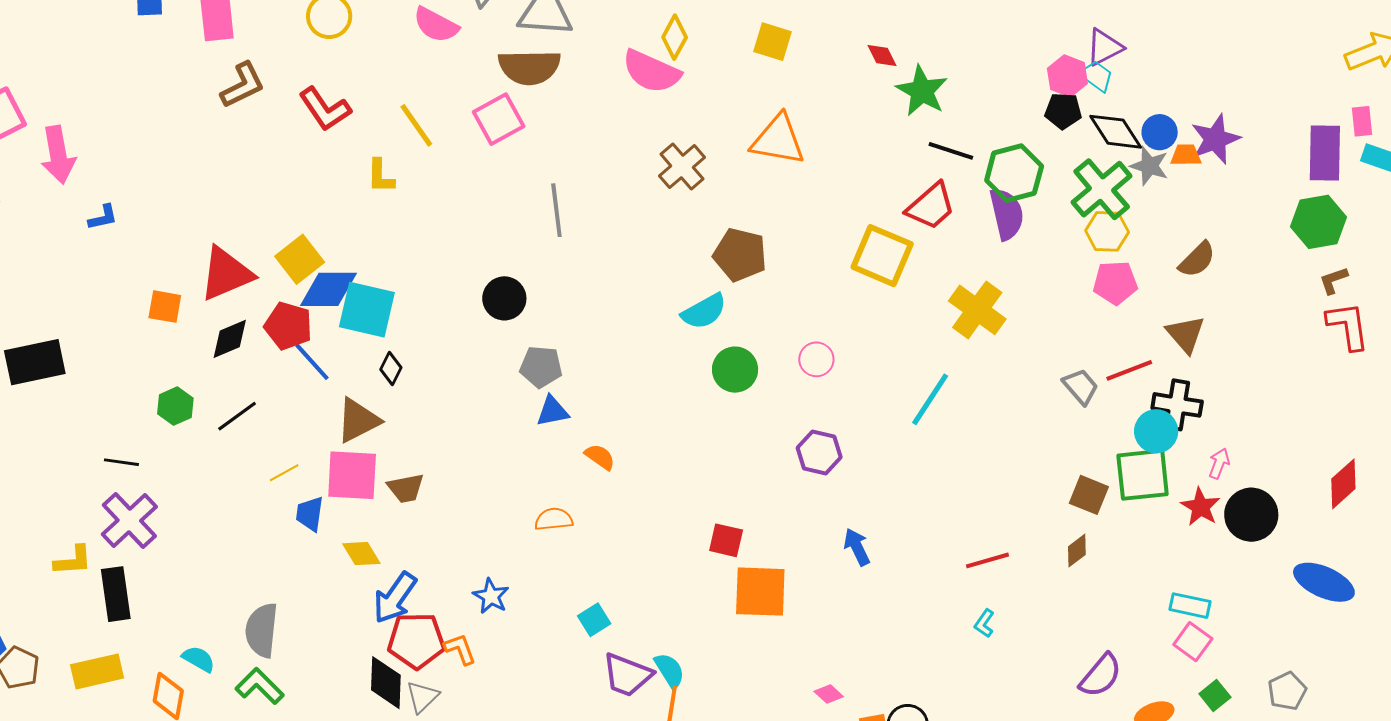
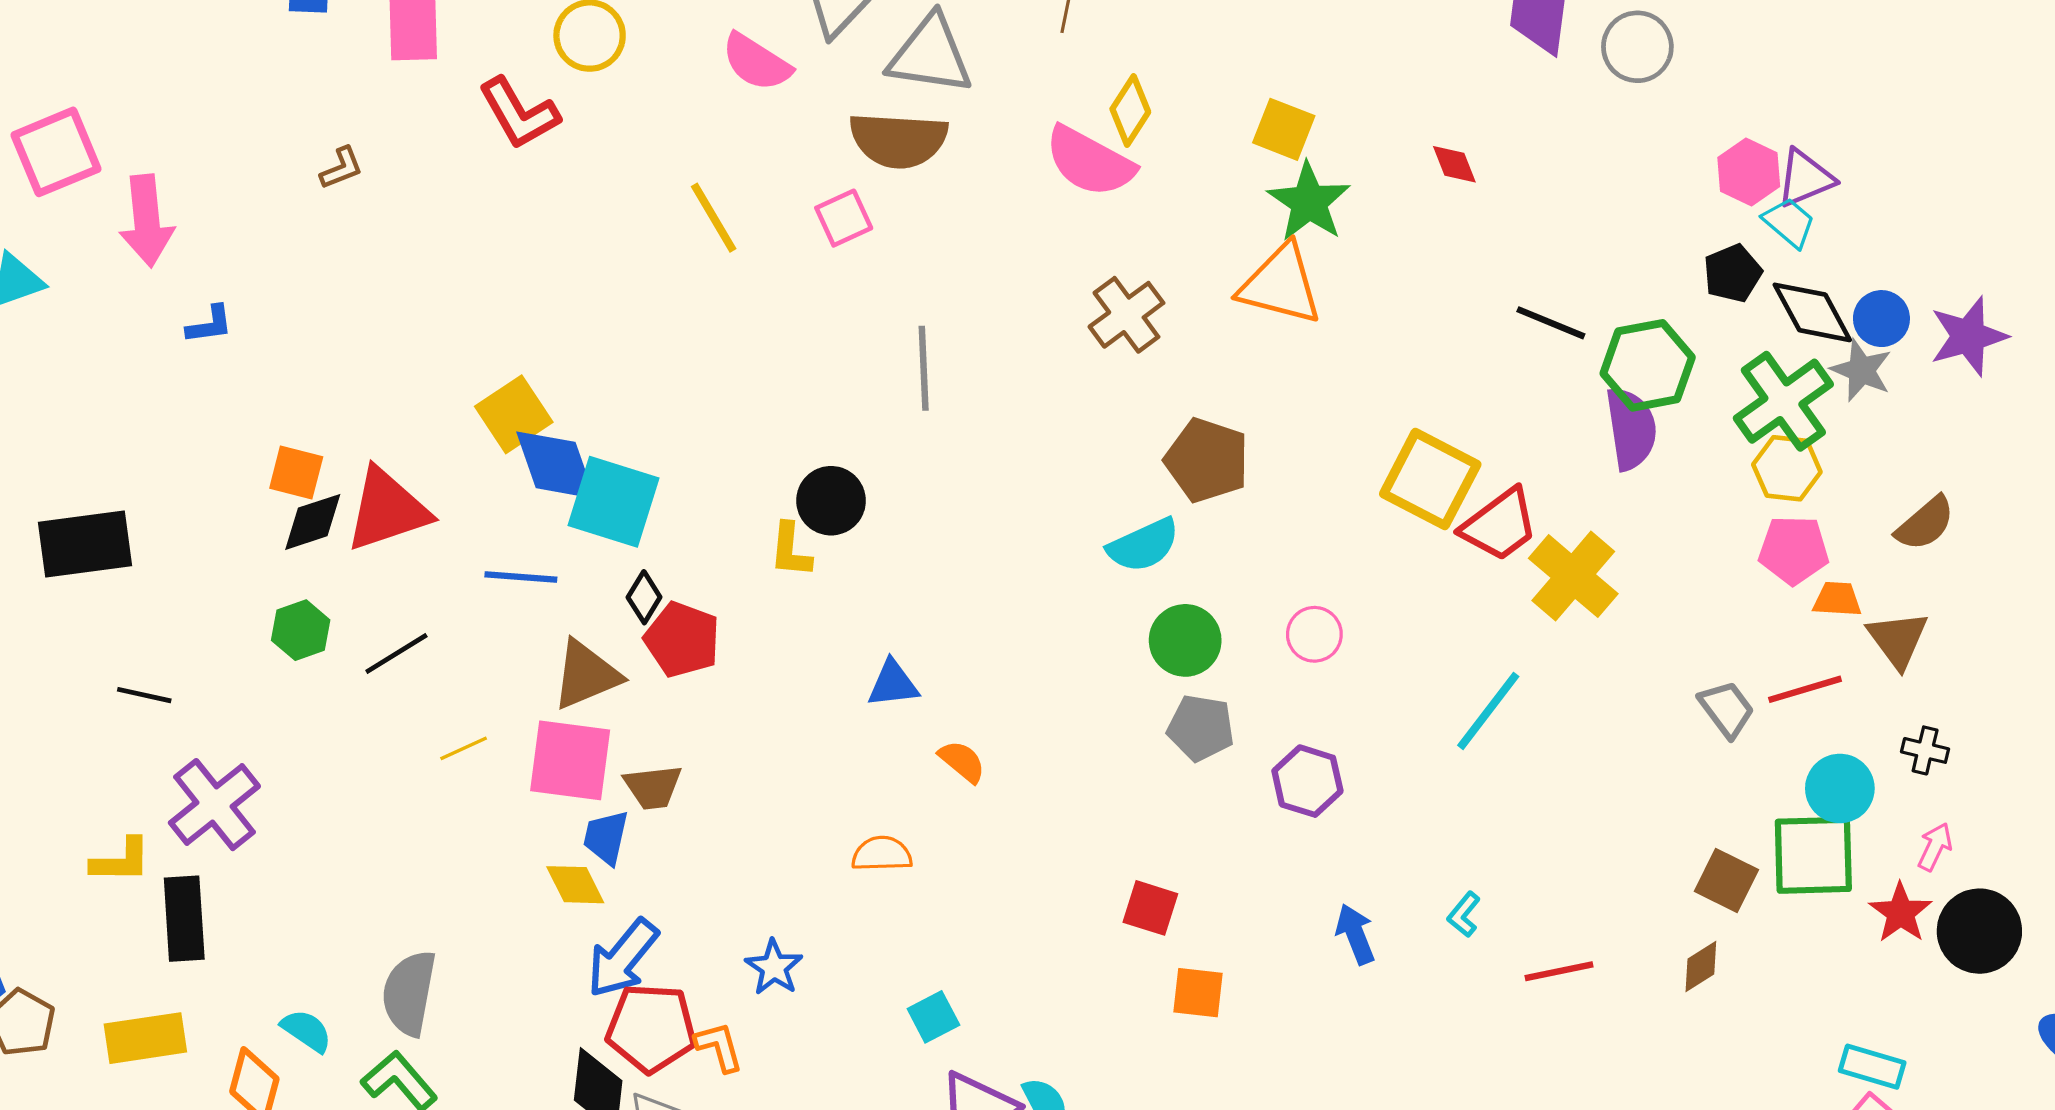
pink hexagon: (1067, 76) -> (1749, 172), moved
brown L-shape: (243, 85) -> (341, 168), moved, size x0.6
green star: (922, 91) -> (1309, 202), moved
red L-shape: (325, 109) -> (519, 113), moved
black pentagon: (1063, 111) -> (1733, 273), turned -30
pink square: (499, 119) -> (844, 218), size x0.7
orange trapezoid: (1186, 155) -> (1837, 599), moved
yellow L-shape: (381, 176) -> (791, 550), moved
red trapezoid: (931, 206) -> (1500, 525), moved
red triangle: (226, 274) -> (387, 510), moved
blue diamond: (329, 289) -> (556, 465), turned 66
red pentagon: (288, 326) -> (682, 640), moved
black diamond: (230, 339) -> (313, 522), moved
blue line: (312, 362) -> (521, 577), turned -48
gray pentagon: (541, 367) -> (1201, 728), moved
black cross: (1177, 405) -> (1925, 750), moved, size x0.6
black line: (121, 462) -> (144, 695), moved
blue trapezoid: (310, 514) -> (606, 837), moved
orange square: (760, 592) -> (1198, 993), size x0.6
cyan L-shape: (984, 623) -> (1464, 915), moved

